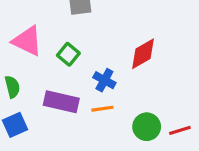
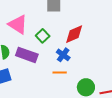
red diamond: (143, 54) -> (74, 34), moved
purple rectangle: (61, 102) -> (27, 55), moved

